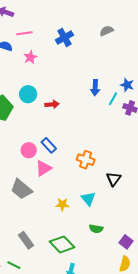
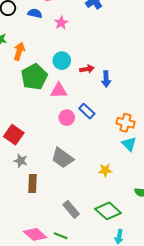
blue arrow: (95, 88) -> (106, 79), moved
pink triangle: (44, 168) -> (59, 91), moved, turned 36
cyan triangle: (88, 199) -> (129, 144), moved

